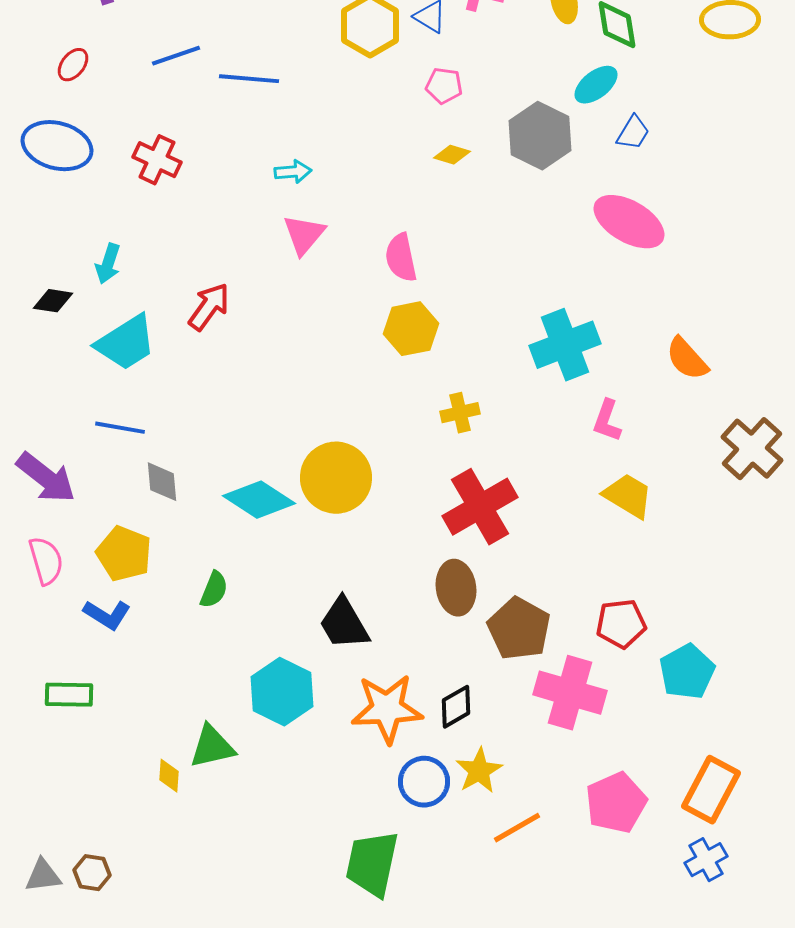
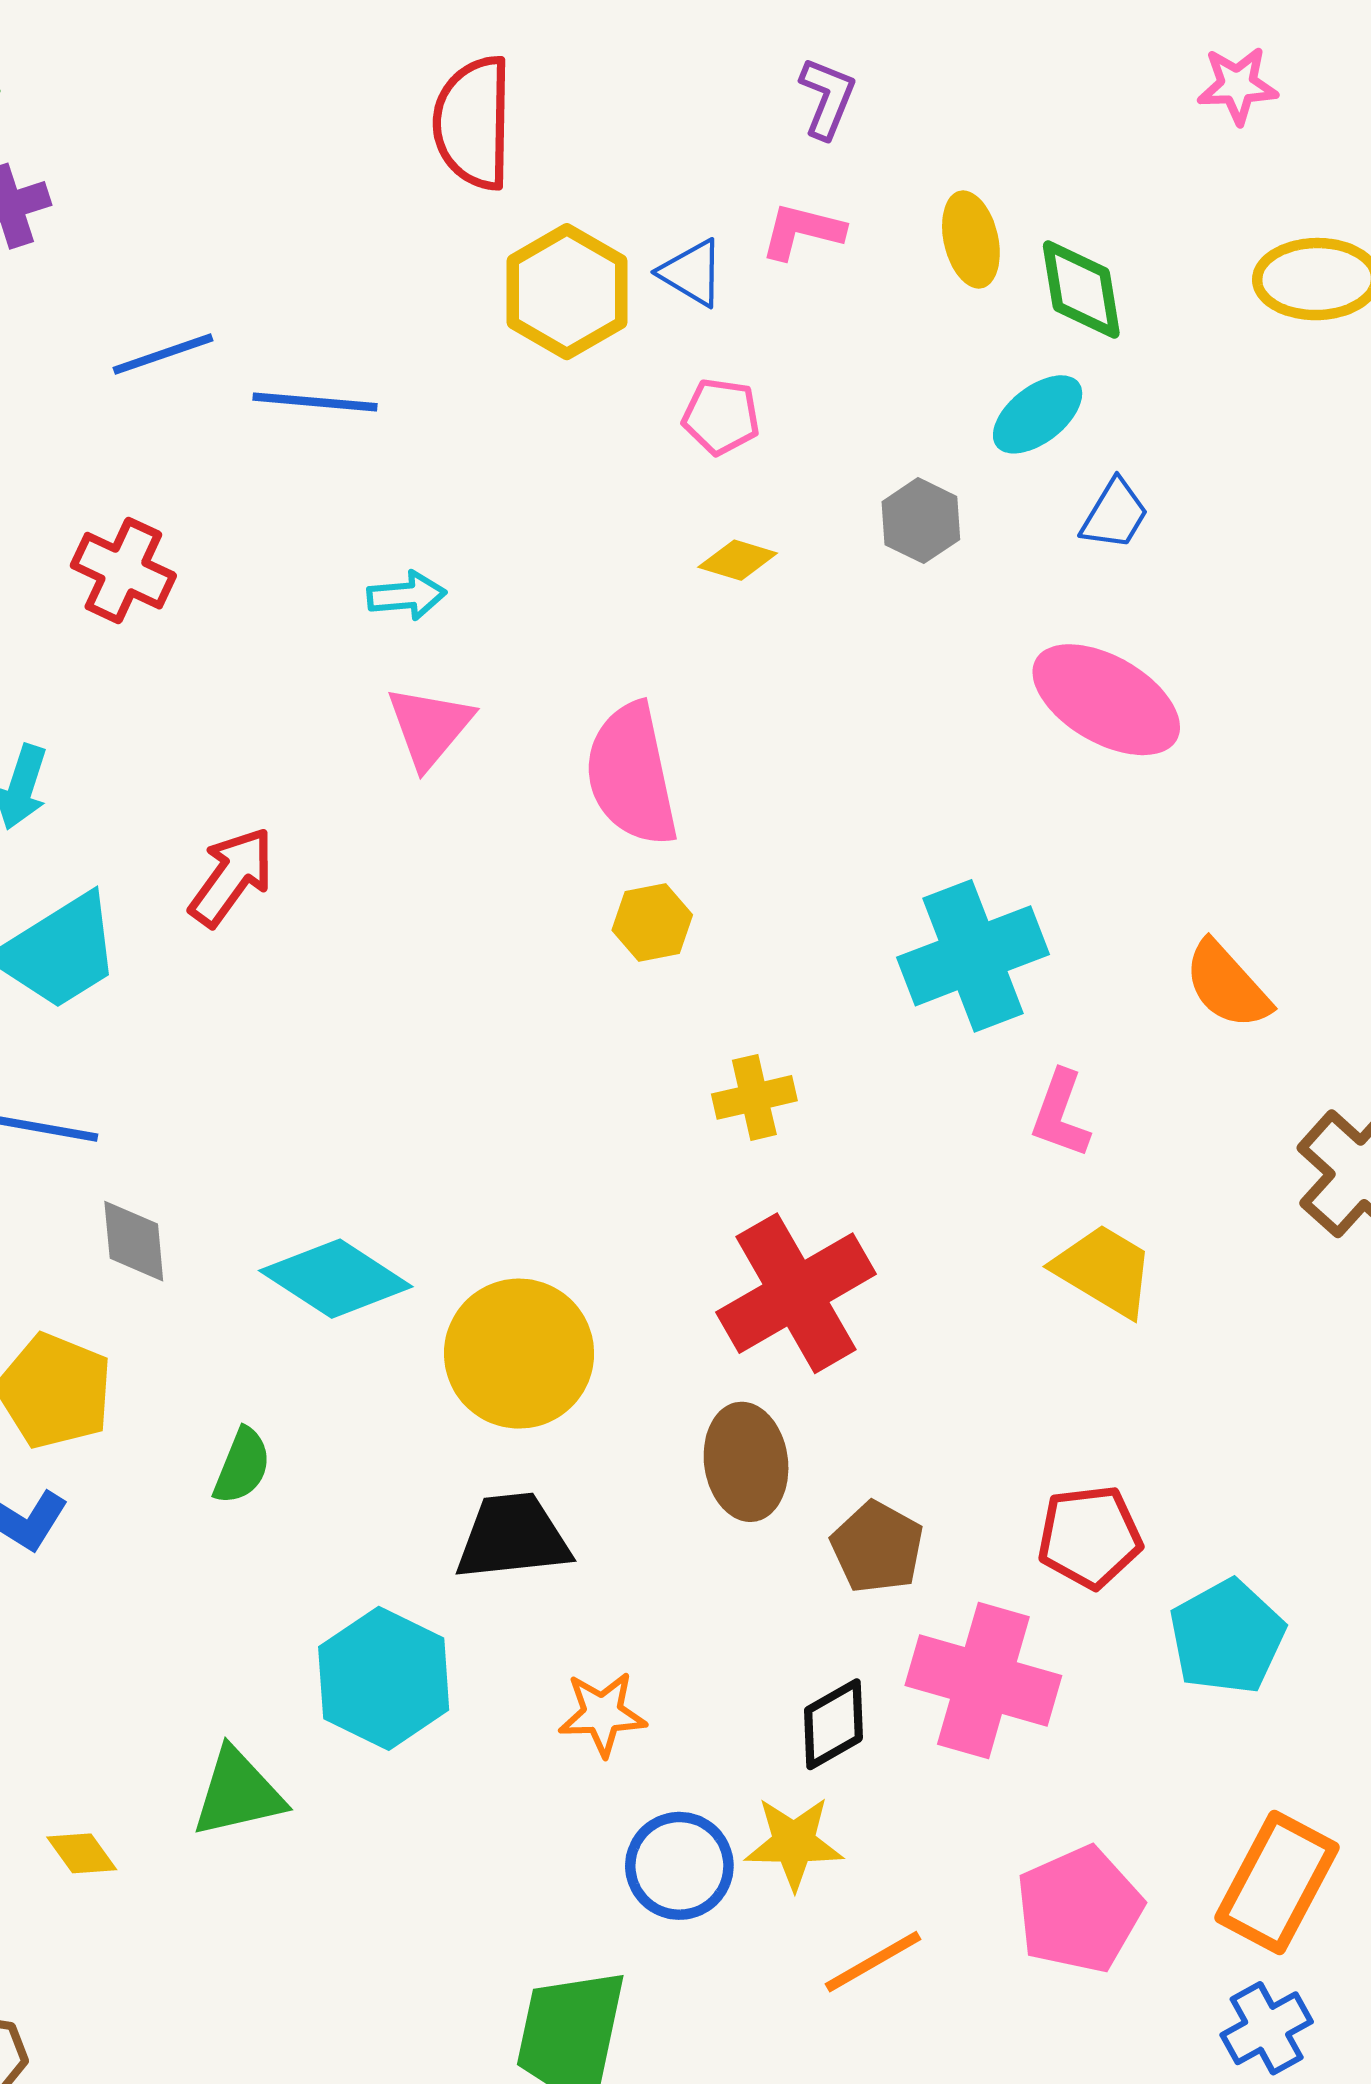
gray hexagon: (540, 136) -> (921, 521), size x0.6
pink semicircle: (401, 258) -> (631, 775), size x1.4
yellow hexagon: (411, 329) -> (652, 923), size x0.7
yellow circle: (336, 478) -> (519, 1354), moved
black trapezoid: (344, 624) -> (513, 1537), turned 114
brown pentagon: (519, 629) -> (877, 1547), size x0.7
black diamond: (456, 707) -> (833, 1724), moved
orange star: (387, 709) -> (602, 1714), size x0.6
yellow star: (479, 771) -> (794, 1843), turned 30
yellow diamond: (169, 776) -> (82, 1853), moved, turned -40

